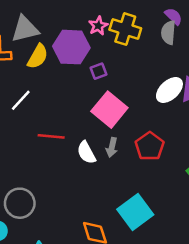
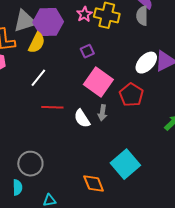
purple hexagon: (71, 47) -> (48, 22), moved
white line: (21, 100) -> (38, 78), moved
red pentagon: (150, 146) -> (131, 95), moved

